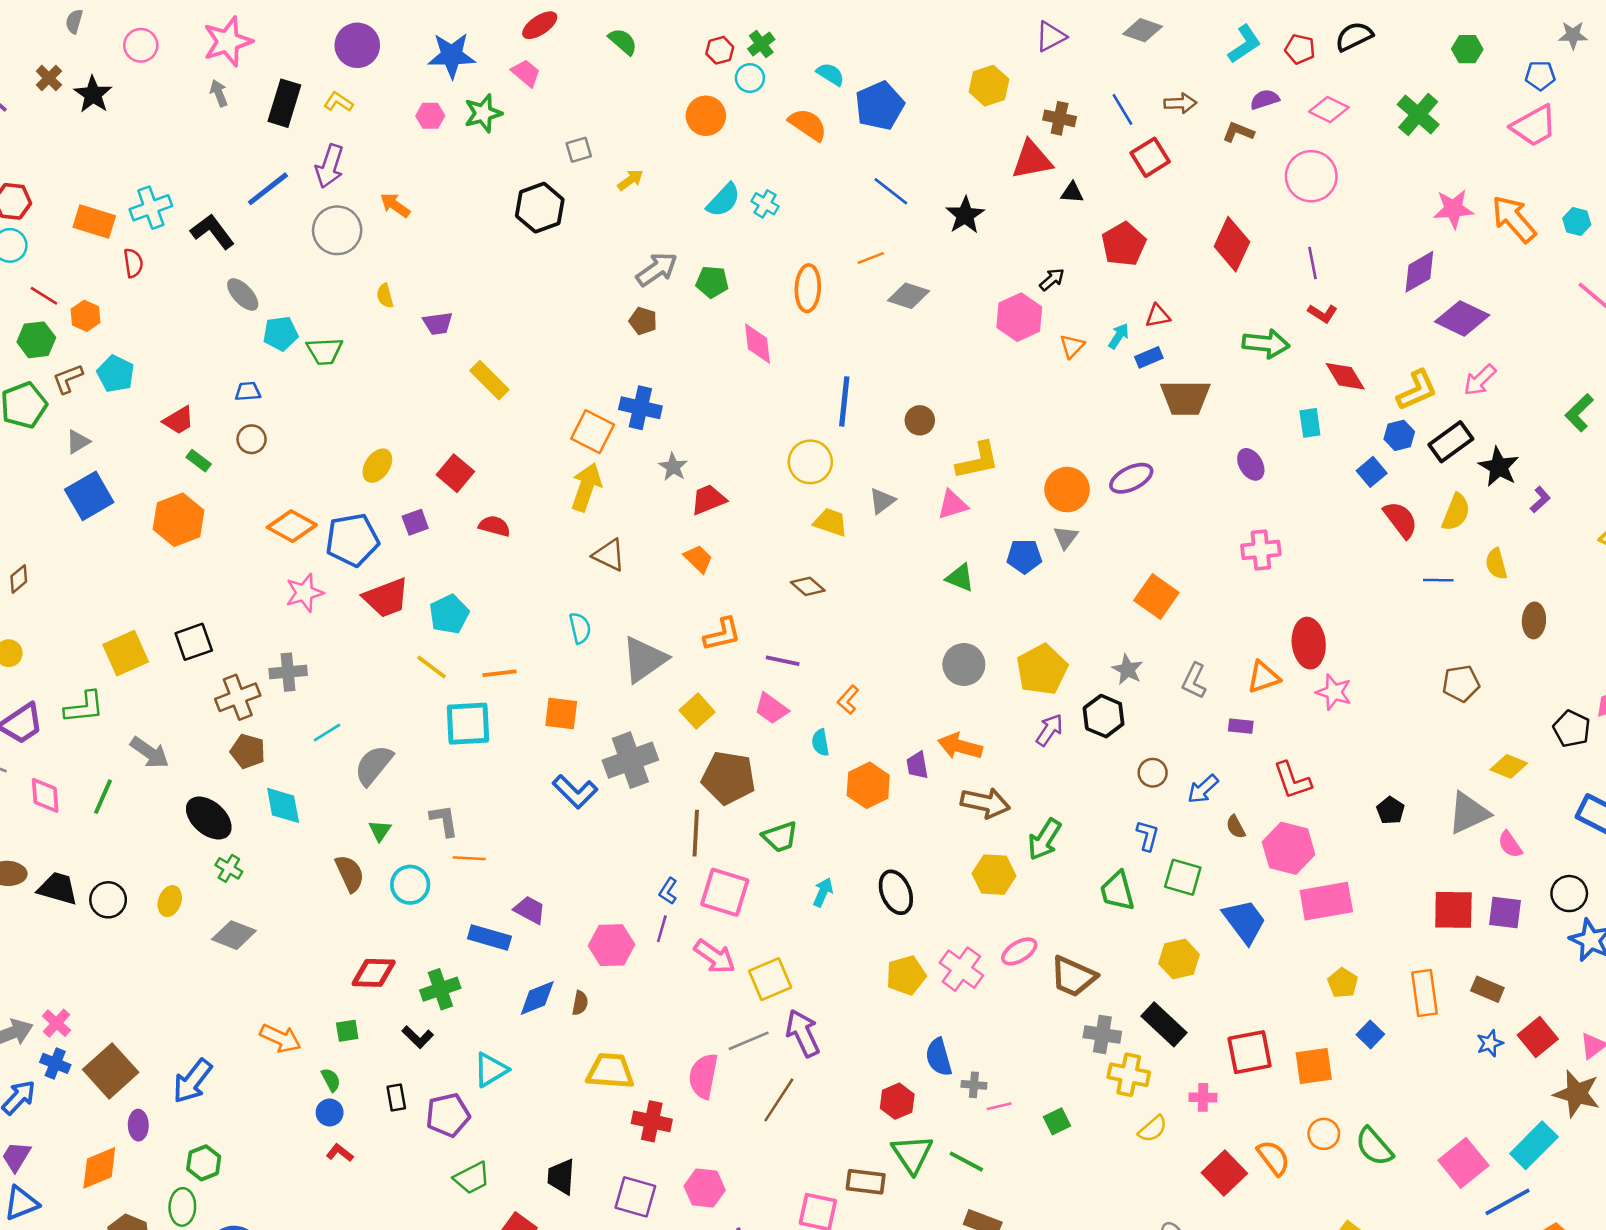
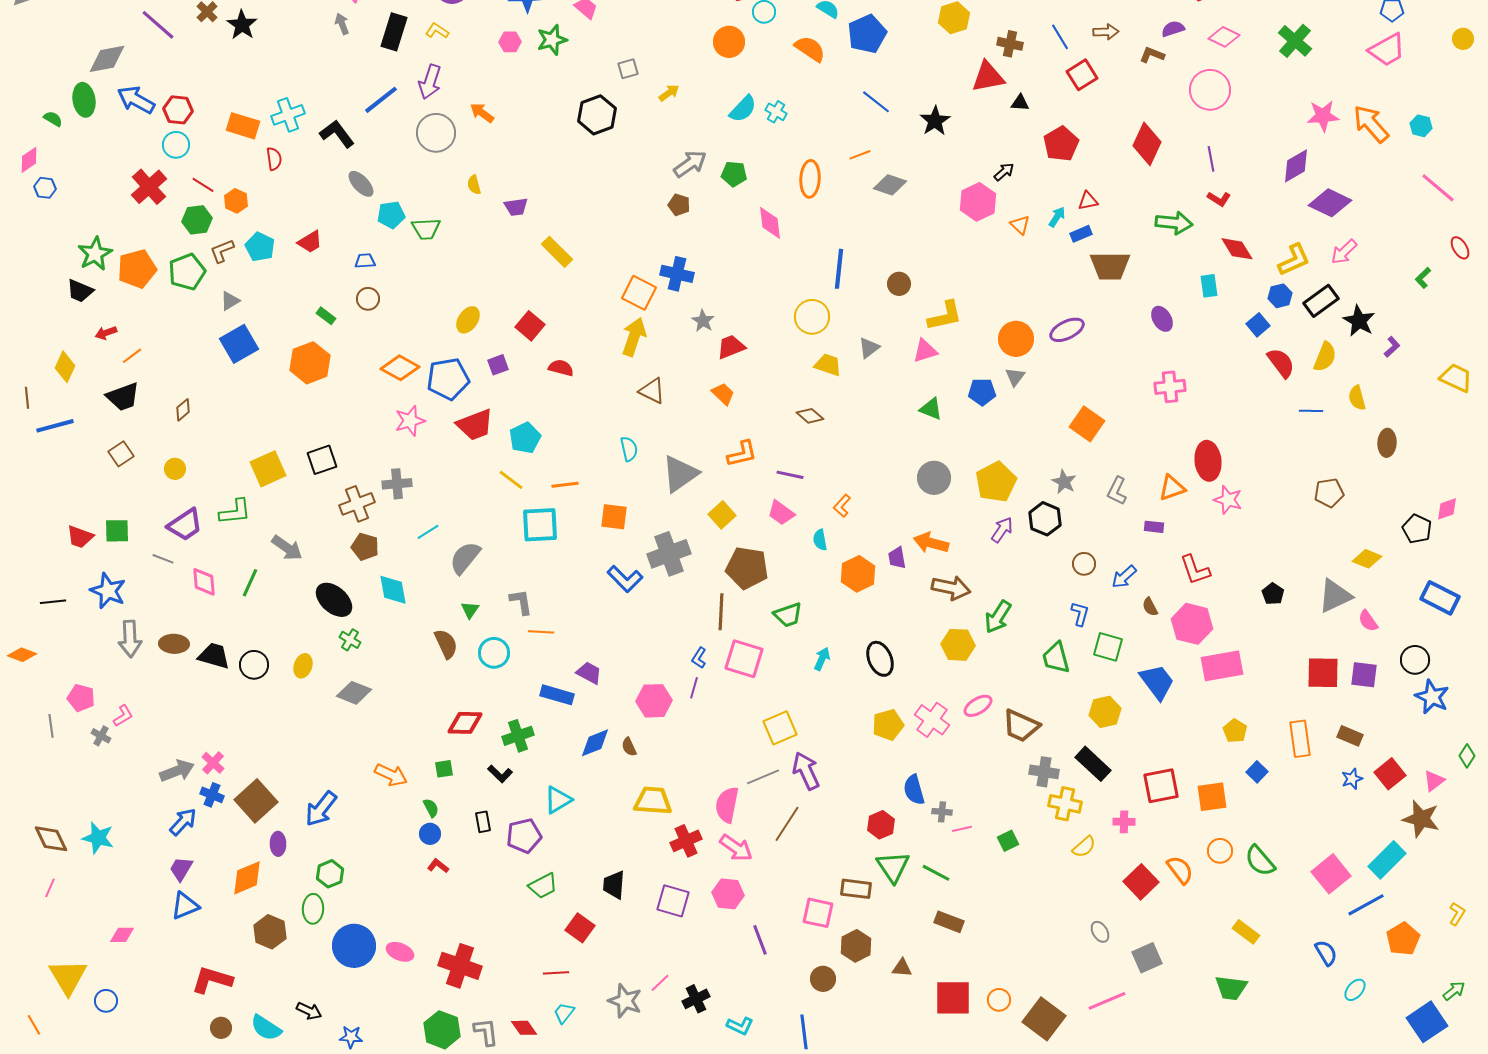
orange triangle: (1072, 346) -> (1020, 225), turned -30
green L-shape: (1579, 413) -> (1423, 278), size x0.7
red trapezoid: (179, 420) -> (310, 242), moved
pink arrow: (715, 956) -> (736, 848), moved
brown semicircle: (580, 1003) -> (629, 747), turned 144
red cross: (652, 1121) -> (686, 841), turned -36

